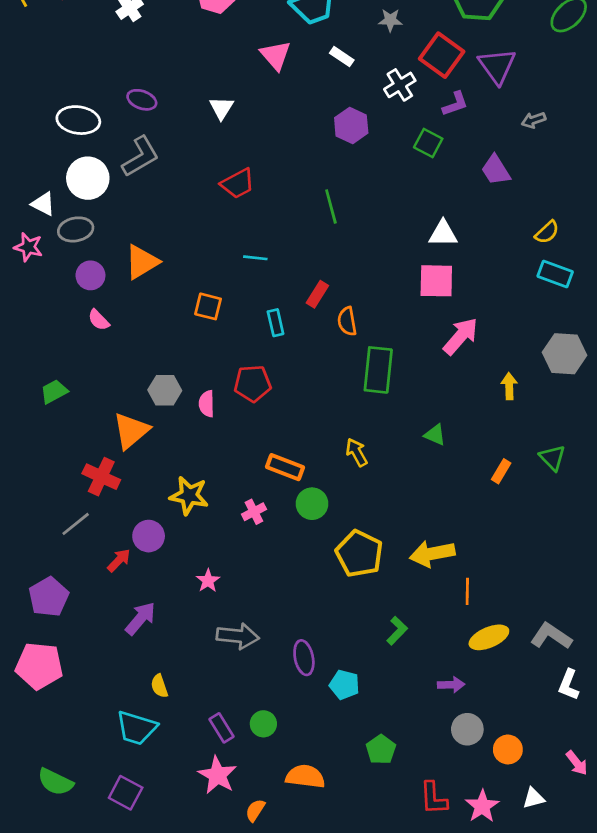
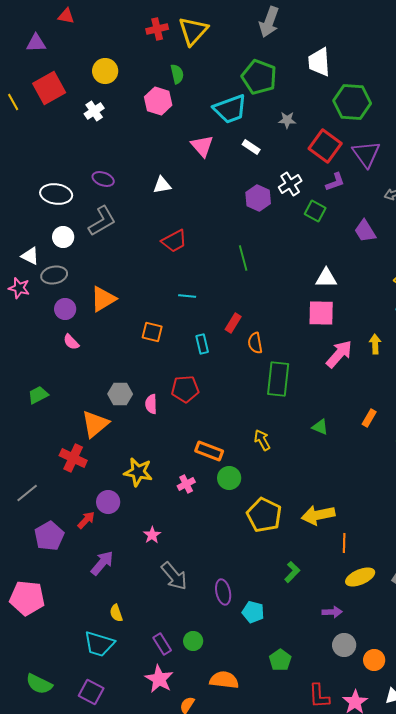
white cross: (400, 85) -> (290, 184), moved
white triangle: (222, 108) -> (162, 185), turned 48
white circle: (88, 178) -> (63, 237), size x0.7
yellow arrow: (509, 386) -> (375, 344), moved
orange rectangle: (501, 471) -> (369, 418), moved
gray line: (76, 524) -> (27, 493), moved
purple pentagon: (49, 597) -> (49, 536), moved
gray arrow: (238, 636) -> (174, 576), turned 44

